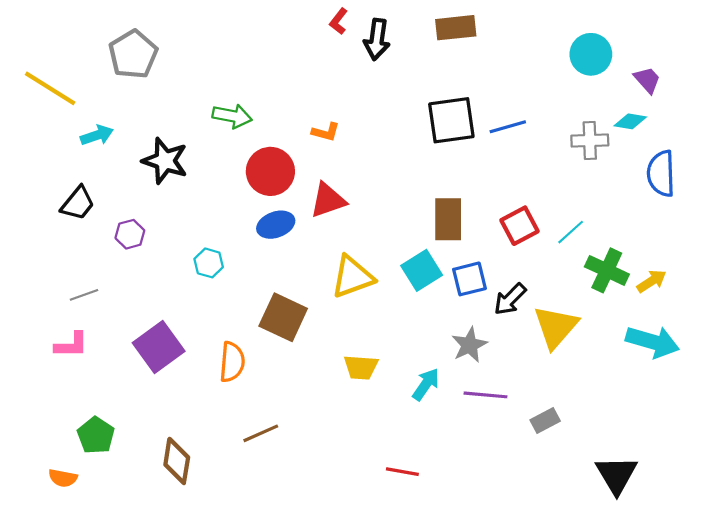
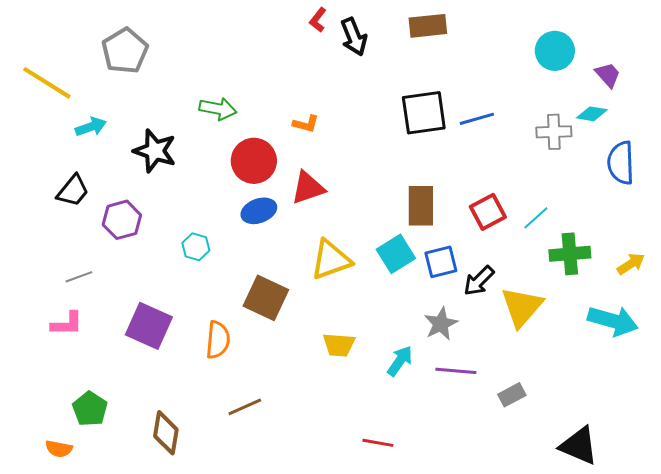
black arrow: (377, 39) -> (354, 37), turned -30
purple hexagon: (130, 234) -> (122, 220), size x1.4
green cross: (607, 270) -> (570, 254), turned -30
yellow arrow: (652, 281) -> (631, 264), moved
purple square: (159, 347) -> (149, 326), turned -30
black triangle: (616, 475) -> (579, 446), turned -36

